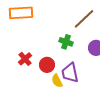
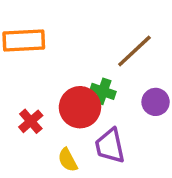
red circle: (47, 65) -> (80, 107), moved, size x1.5
yellow semicircle: (57, 81) -> (68, 160), moved

